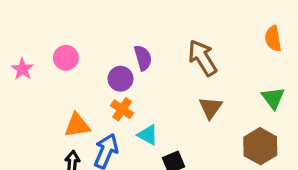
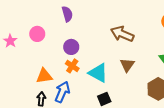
purple semicircle: (143, 58) -> (67, 14), moved
brown arrow: (202, 58) -> (122, 34), turned -35
cyan triangle: (148, 135) -> (98, 73), moved, size x1.5

